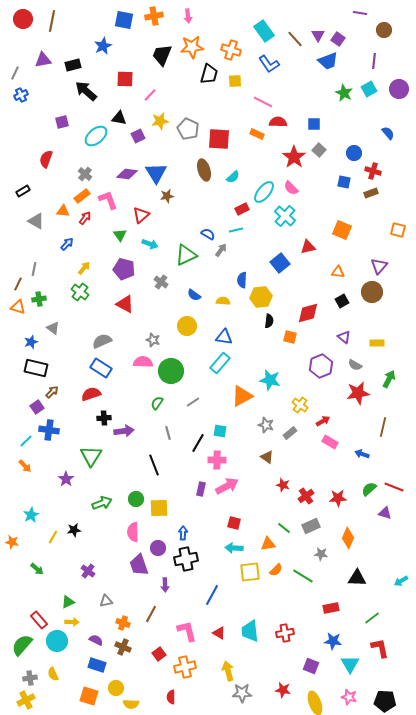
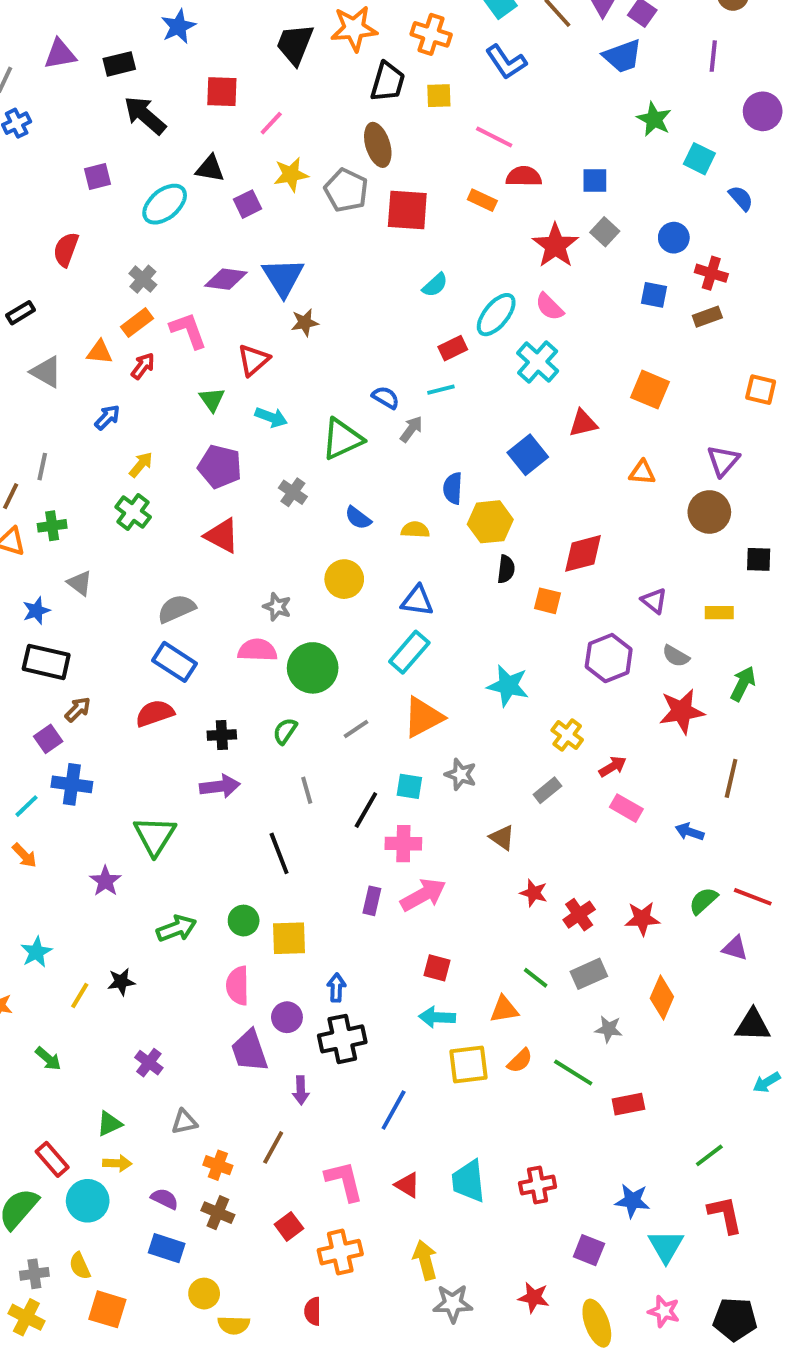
cyan square: (369, 89) -> (699, 159), moved, turned -35
brown ellipse: (204, 170) -> (378, 145), moved
black square: (342, 301) -> (759, 559), moved, turned 32
orange triangle: (242, 396) -> (423, 717), moved
black cross: (104, 418) -> (222, 735), moved
gray star: (266, 425) -> (461, 774), moved
black triangle: (357, 578) -> (753, 1025), moved
red rectangle: (331, 608) -> (628, 1104), moved
orange square: (89, 696) -> (107, 1309), moved
yellow cross: (26, 700) -> (26, 1317), turned -36

